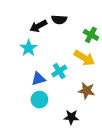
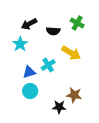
black semicircle: (59, 20) -> (53, 31), moved
green cross: (91, 35) -> (77, 23), moved
brown star: (87, 91) -> (74, 95), moved

